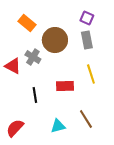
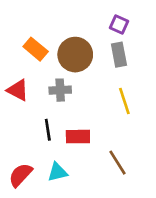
orange rectangle: (27, 23) -> (36, 49), moved
gray cross: (33, 57) -> (60, 90), moved, turned -35
red rectangle: (65, 86) -> (78, 137), moved
cyan triangle: (58, 126) -> (57, 172), moved

